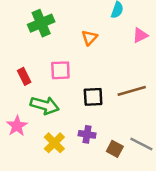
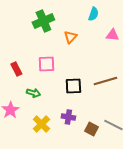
green cross: (41, 23) -> (43, 21), moved
pink triangle: (140, 35) -> (112, 35), turned 32
green arrow: (45, 105) -> (33, 93), size x0.6

